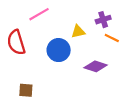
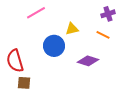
purple cross: (103, 20) -> (108, 14), moved
red semicircle: (16, 42) -> (15, 61), moved

